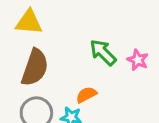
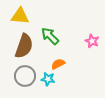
green arrow: (103, 52) -> (50, 36), moved

